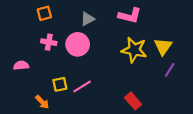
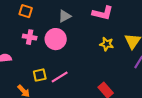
orange square: (44, 13) -> (26, 11), turned 32
yellow star: (134, 50) -> (107, 44), size x0.6

